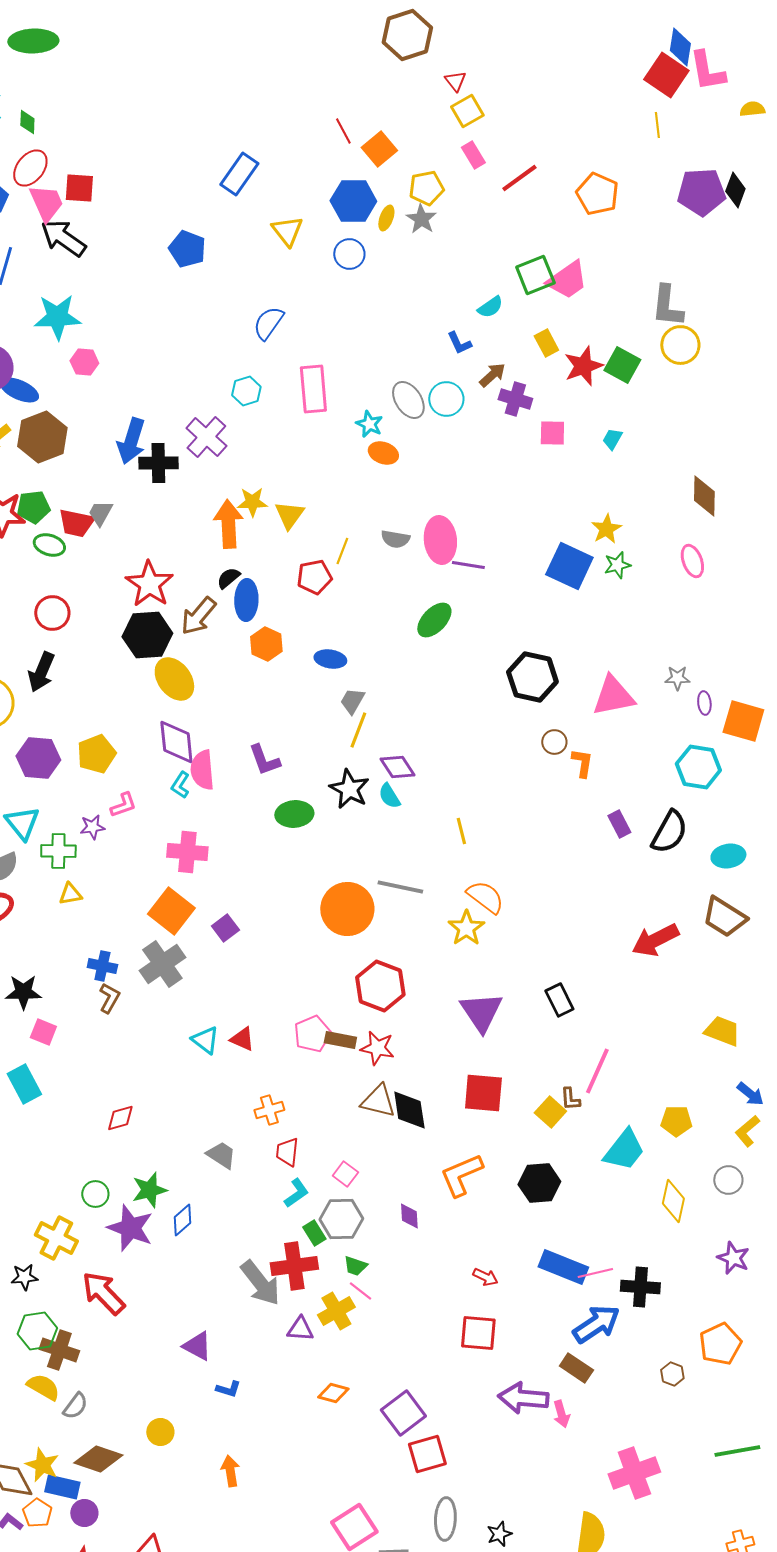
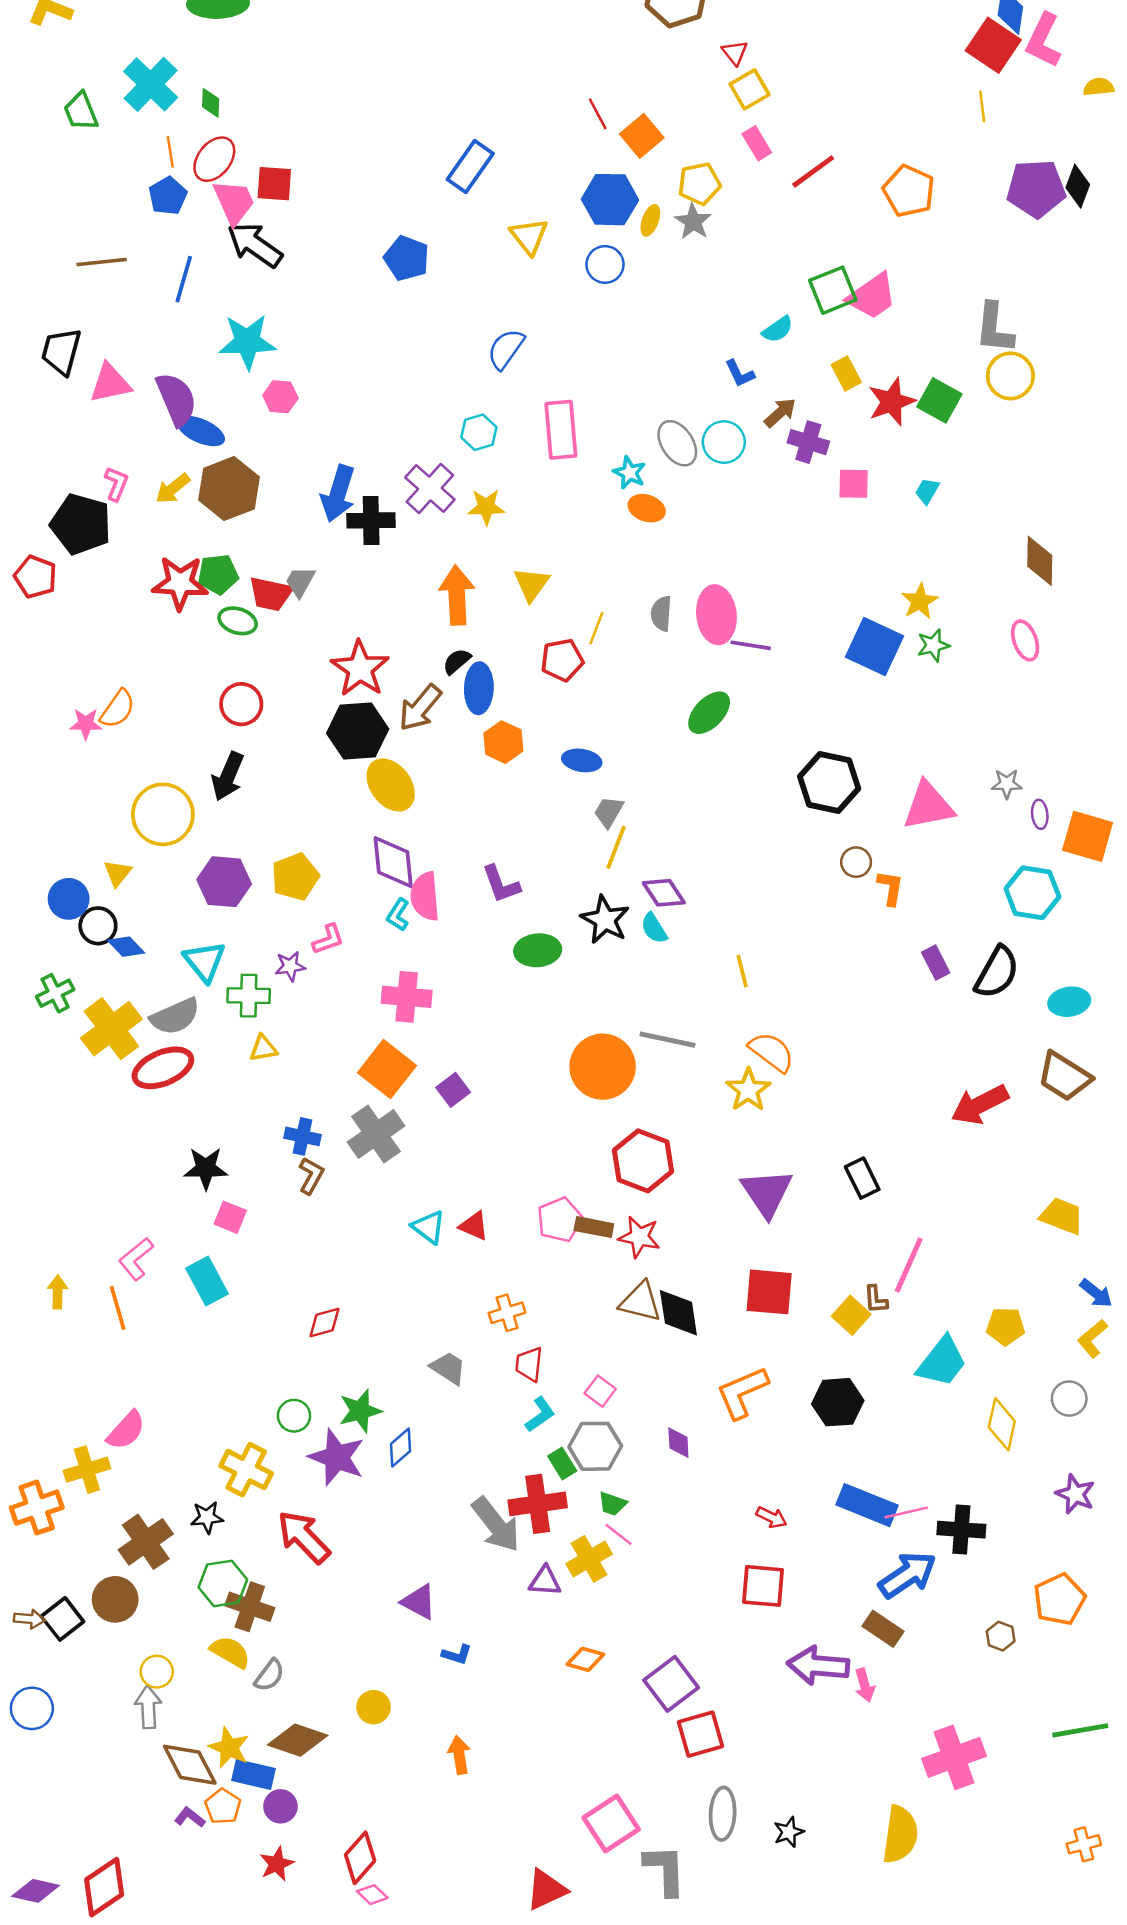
pink L-shape: (707, 71) -> (1043, 40), turned 36
yellow star: (252, 502) -> (486, 507), moved
gray semicircle: (395, 539) -> (661, 613), turned 84

